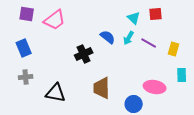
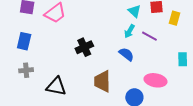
blue semicircle: (108, 37) -> (126, 54), moved
blue rectangle: (24, 48) -> (24, 41), turned 36
yellow rectangle: (174, 49) -> (175, 18), moved
cyan rectangle: (182, 75) -> (183, 59), moved

